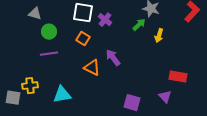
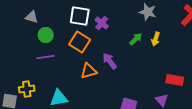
green arrow: (139, 25) -> (136, 39), moved
orange square: (83, 39) -> (80, 42), size x1.5
orange triangle: (92, 68) -> (89, 71), turned -42

